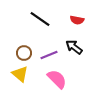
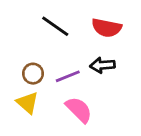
red semicircle: (77, 20) -> (107, 28), size x1.5
black arrow: (74, 47) -> (102, 65), turned -42

